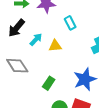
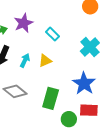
green rectangle: (49, 83) -> (51, 98), size x1.5

